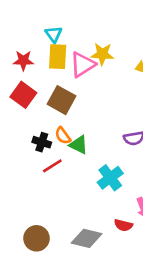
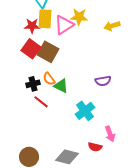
red star: (23, 61) -> (32, 26), moved
red square: (23, 95) -> (31, 49), moved
black cross: (42, 142) -> (33, 84), turned -32
red line: (52, 166) -> (41, 102), turned 70

